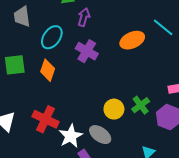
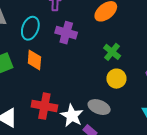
green cross: (141, 105) -> (112, 52), moved
yellow circle: (114, 109) -> (116, 79), moved

